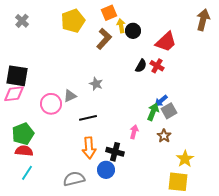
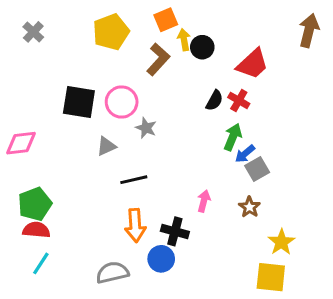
black square: (17, 76) -> (79, 102), moved
pink circle: (51, 104) -> (122, 102), moved
green arrow: (153, 112) -> (233, 137), moved

